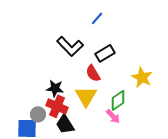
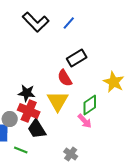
black L-shape: (70, 46) -> (36, 22), moved

